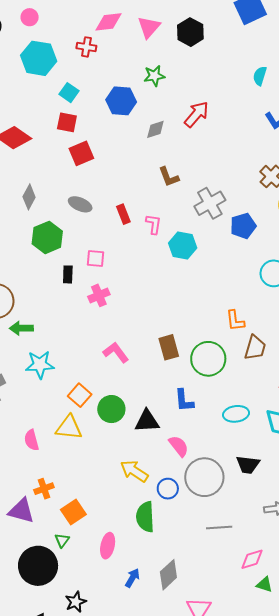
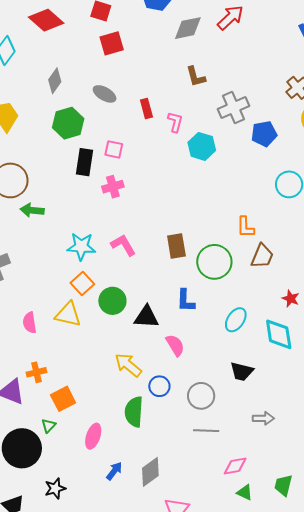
gray diamond: (155, 129) -> (188, 28), size x1.4
black rectangle: (68, 274) -> (84, 162), size x1.5
cyan star: (40, 365) -> (81, 247), moved
cyan ellipse: (236, 414) -> (236, 320), turned -55
gray circle: (204, 477) -> (201, 396), moved, size x0.7

